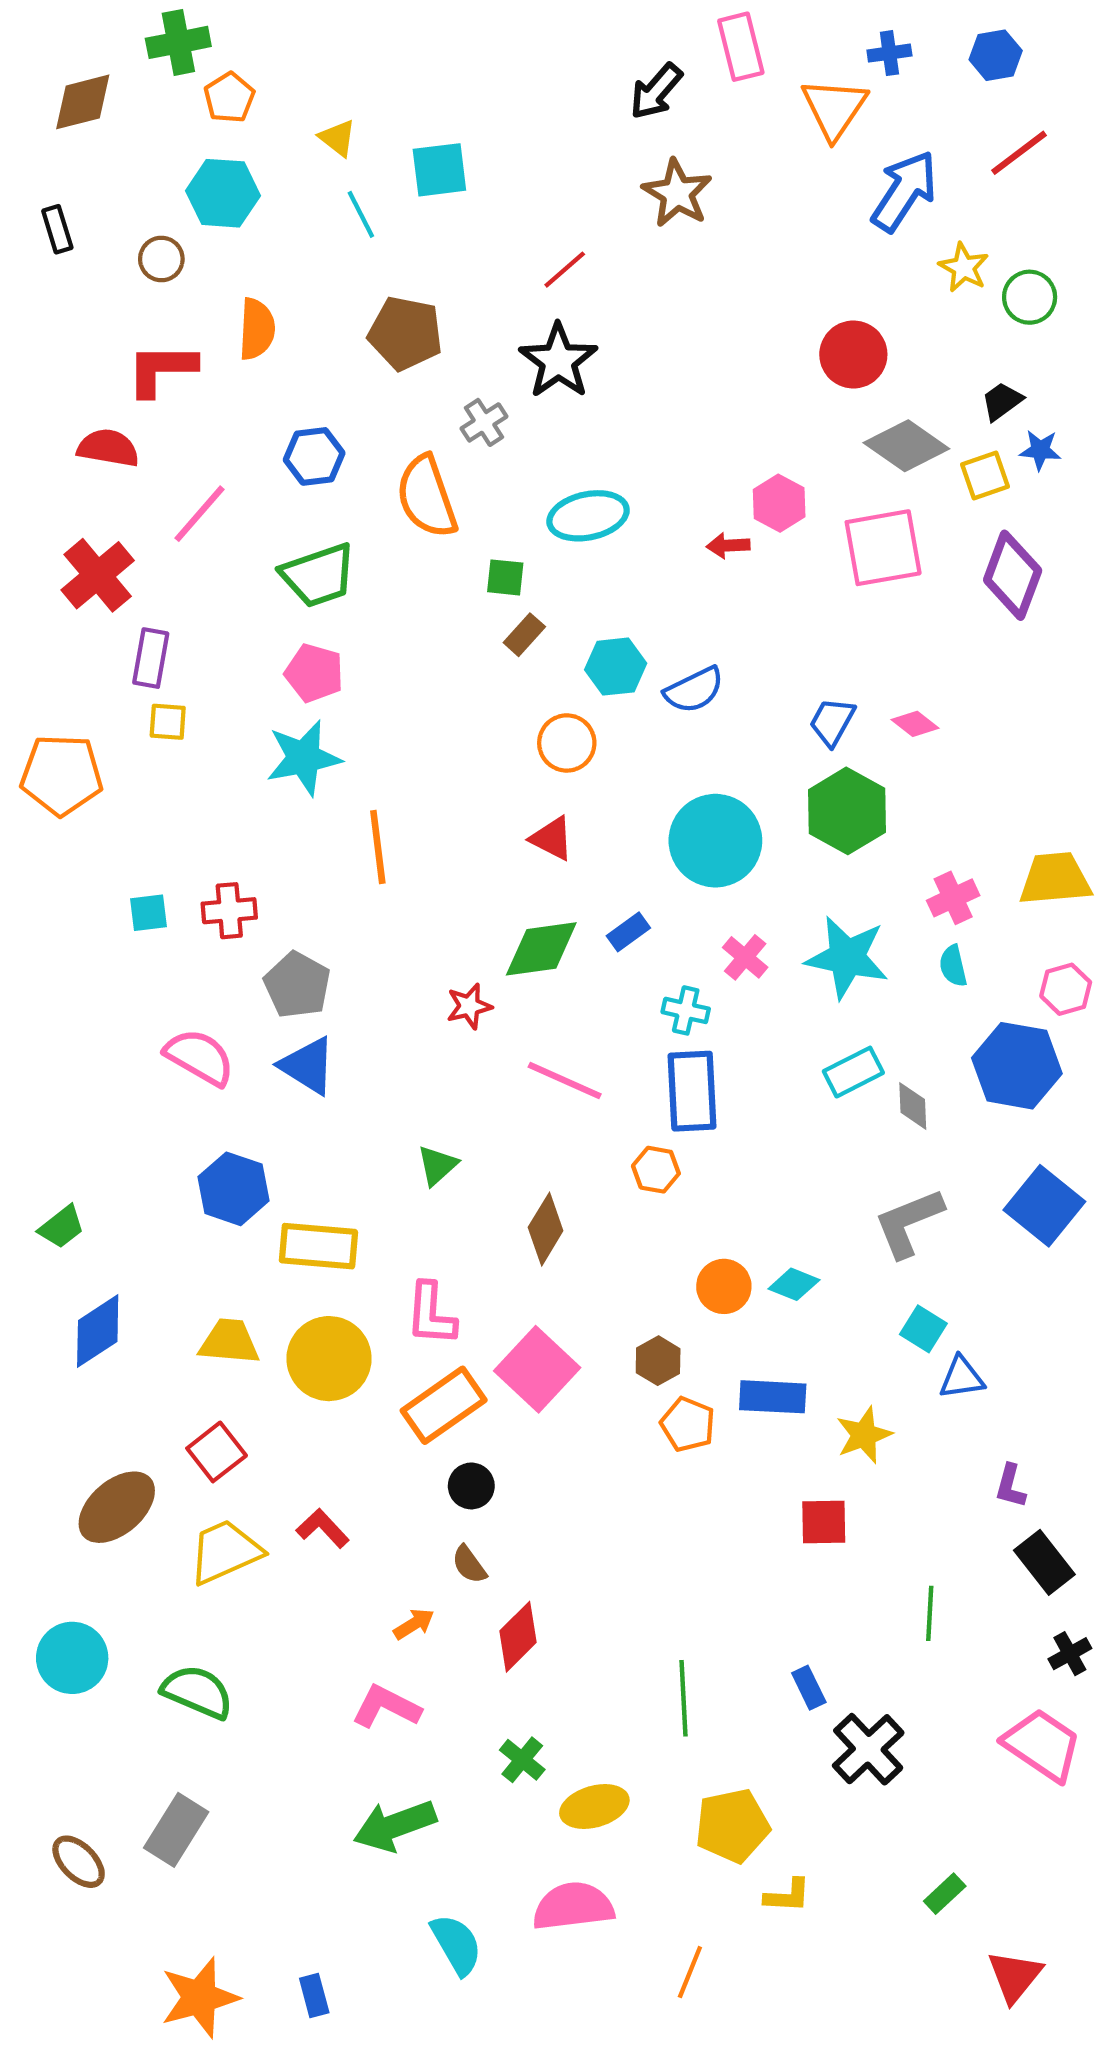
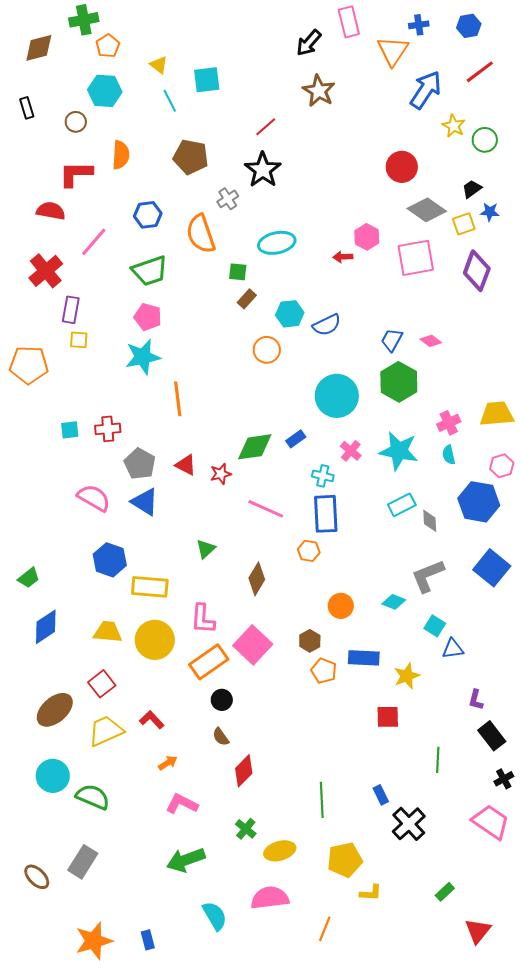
red triangle: (552, 839) -> (186, 465), moved
cyan diamond: (794, 1284) -> (394, 602), moved
orange arrow: (414, 1624) -> (168, 763), moved
cyan circle: (72, 1658) -> (53, 776), moved

